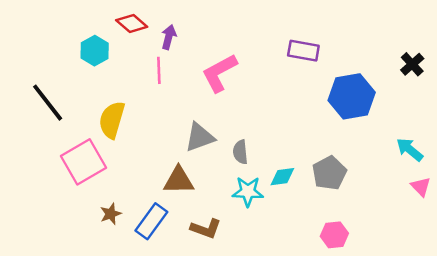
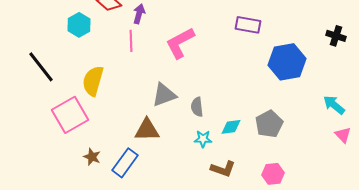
black cross: (412, 64) -> (336, 36), turned -30
cyan star: (248, 192) -> (203, 139), size x0.7
brown star: (111, 214) -> (92, 157), turned -30
brown L-shape: (206, 229) -> (223, 169), moved

